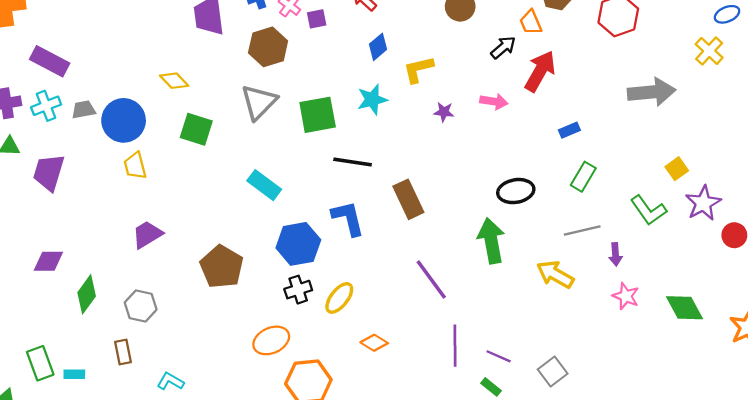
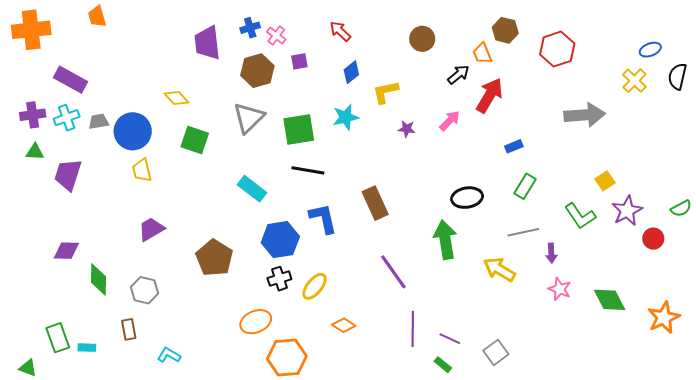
purple square: (317, 19) -> (299, 61), moved
pink arrow: (494, 101) -> (450, 121), turned -55
black line: (353, 162) -> (308, 170), moved
green diamond: (87, 294) -> (98, 279), turned -36

